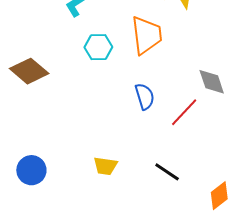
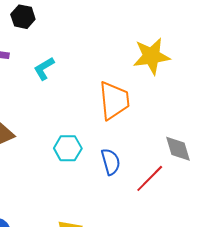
cyan hexagon: (98, 47) -> (68, 148), moved

